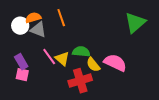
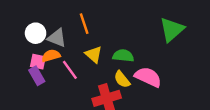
orange semicircle: (33, 18) -> (51, 56), moved
green semicircle: (81, 52) -> (123, 56), moved
yellow triangle: (62, 59) -> (94, 54), moved
pink square: (22, 75) -> (38, 62), moved

